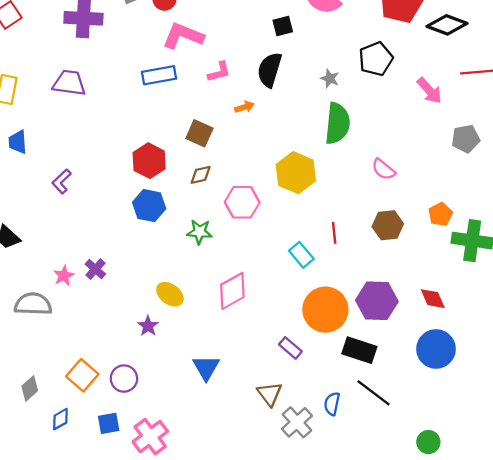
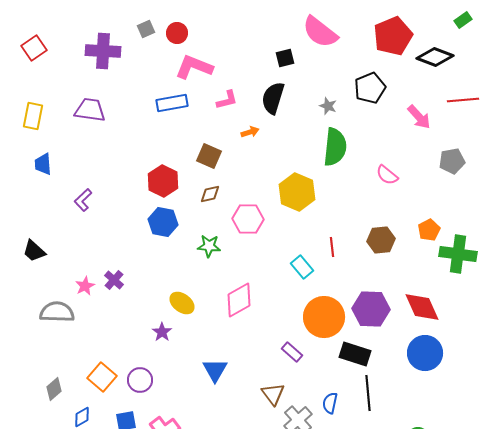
pink semicircle: (383, 169) -> (387, 175), moved
red diamond: (433, 299) -> (422, 307), size x1.5
black line: (374, 393) -> (368, 393), turned 48

